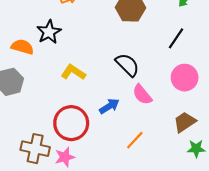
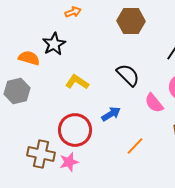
pink semicircle: (142, 95) -> (154, 103), moved

